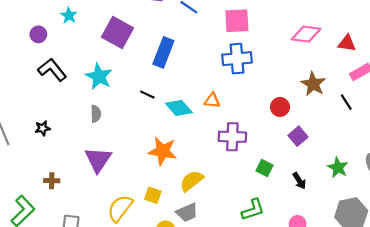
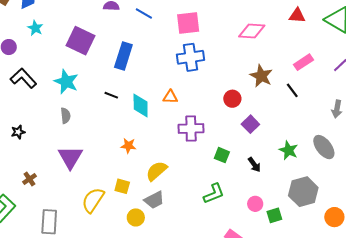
red triangle: (347, 43) -> (297, 16), moved
cyan diamond: (179, 108) -> (141, 106), turned 45
orange star: (163, 151) -> (128, 146), size x0.6
brown cross: (52, 181) -> (29, 179), turned -32

